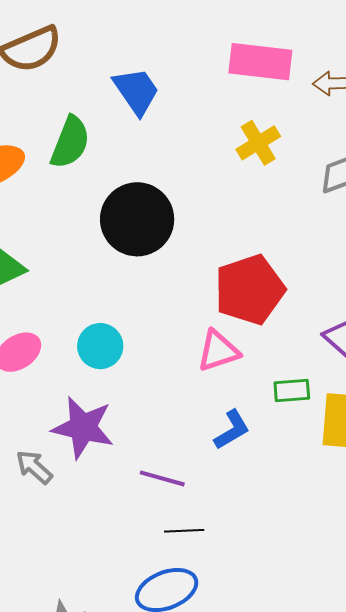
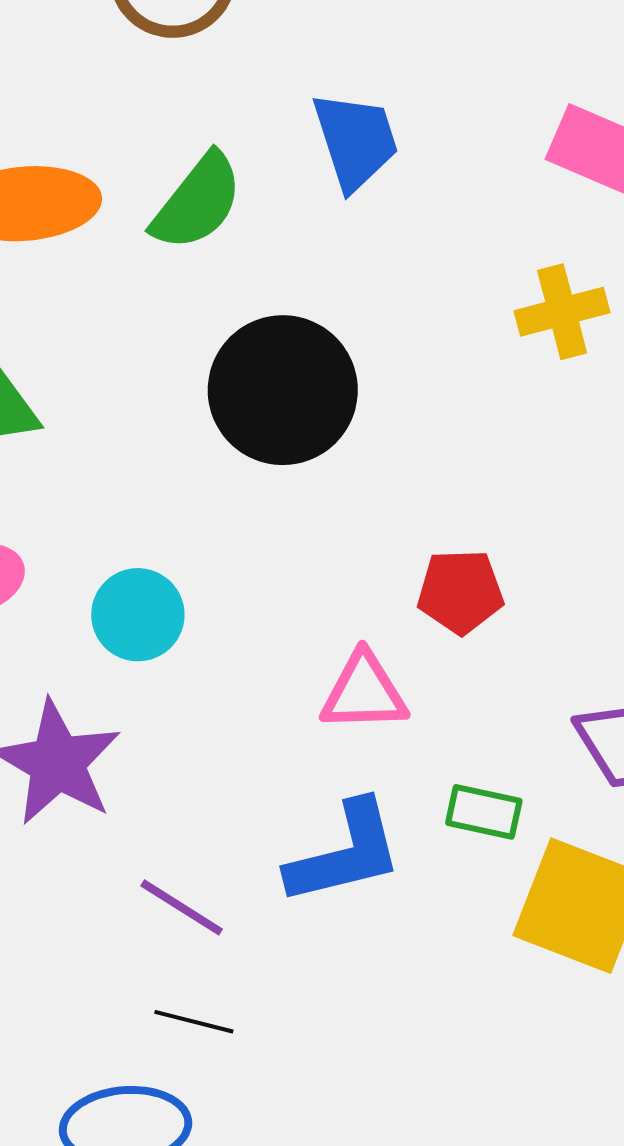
red pentagon: (250, 290) -> (460, 592), size x0.6
blue L-shape: (232, 430) -> (345, 853), size x1.5

